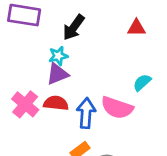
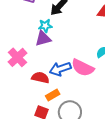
red semicircle: (56, 103) -> (40, 78), moved
blue arrow: (86, 113) -> (60, 69), turned -120

